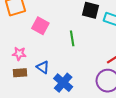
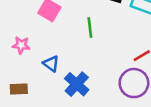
brown rectangle: (20, 73) -> (19, 89), moved

